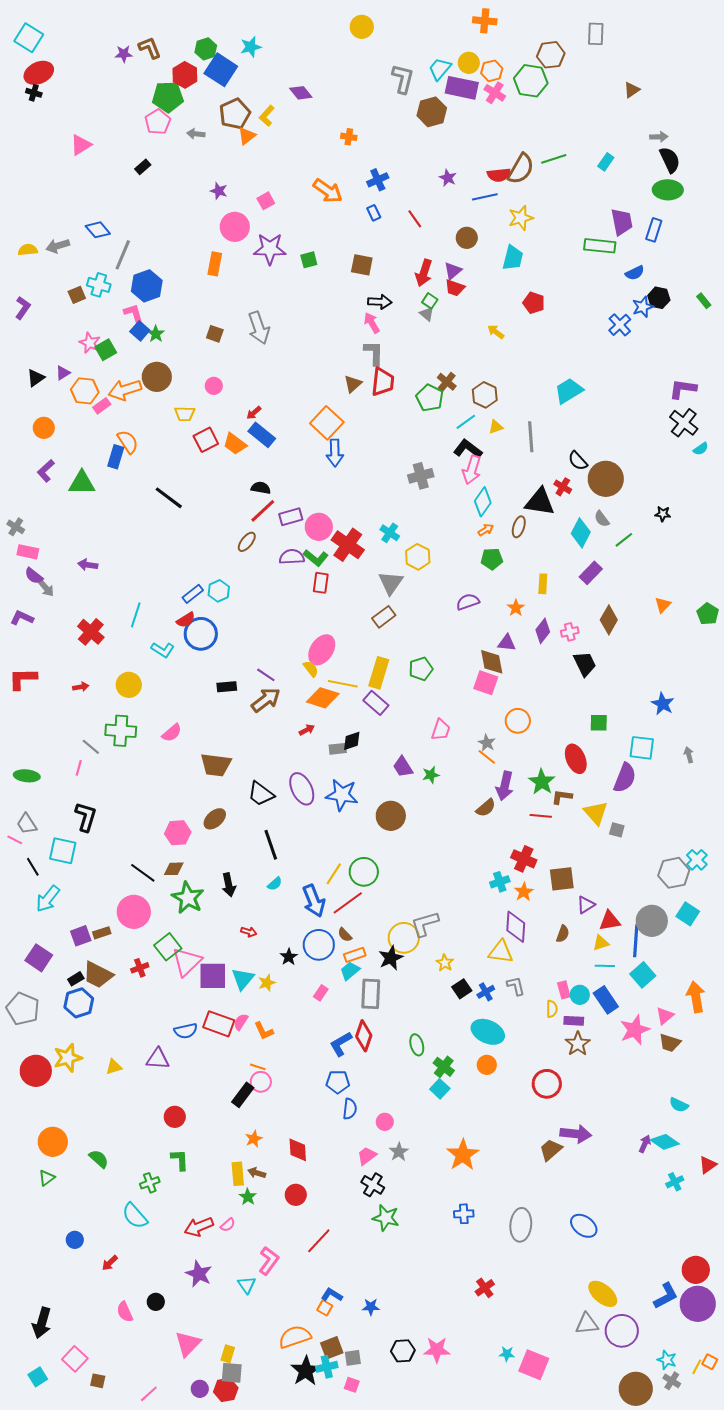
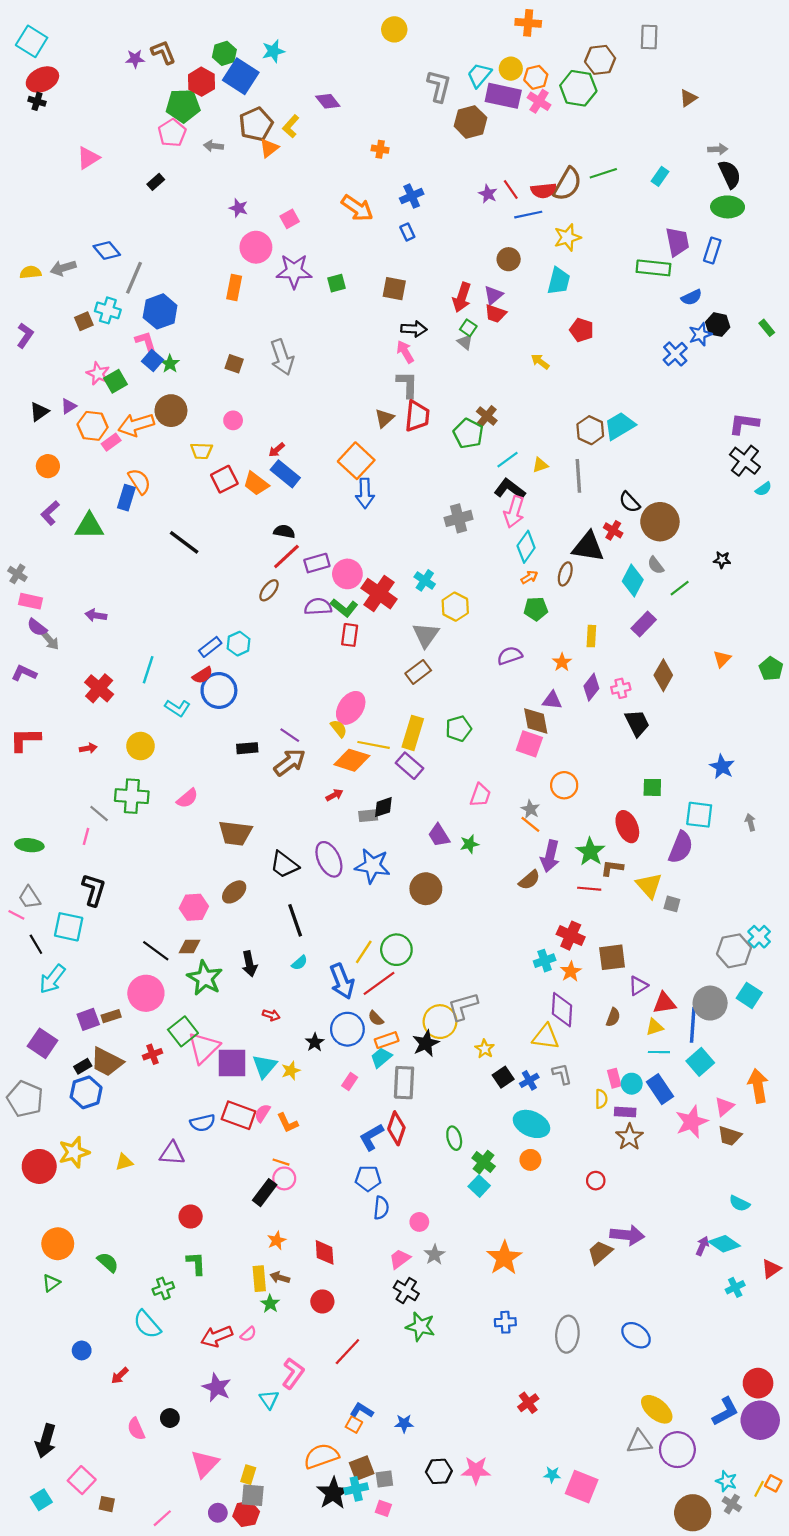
red line: (415, 219) -> (511, 190), moved
brown hexagon: (485, 395) -> (590, 430), moved
red circle: (547, 1084) -> (596, 1181), size x0.6

